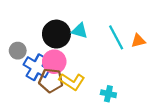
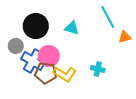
black circle: (56, 34) -> (36, 26), moved
cyan line: (116, 37) -> (108, 17), moved
cyan cross: (108, 94) -> (98, 69), moved

